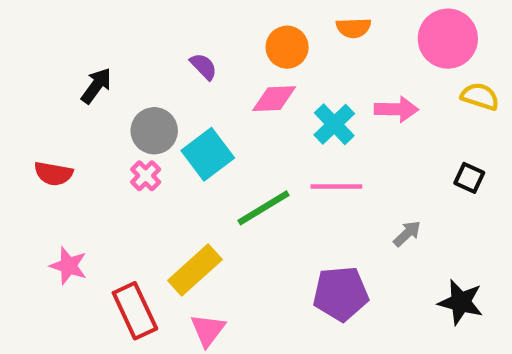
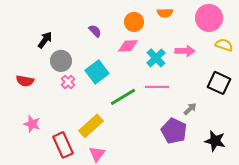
gray circle: (154, 131) -> (61, 61), moved
black square: (469, 178) -> (219, 83), size x1.6
purple pentagon: (341, 294) -> (174, 131), moved, turned 30

